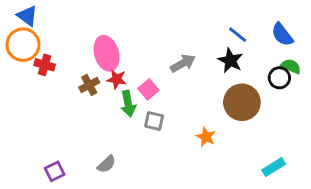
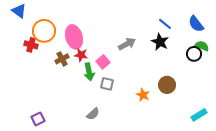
orange circle: (23, 45) -> (44, 31), moved
brown circle: (242, 102) -> (167, 85), moved, size x0.7
gray semicircle: (107, 164) -> (93, 114), moved
cyan rectangle: (274, 167) -> (199, 115), moved

